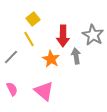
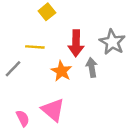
yellow square: (33, 19) -> (47, 12), moved
yellow line: (29, 39) -> (35, 47), turned -56
pink semicircle: (12, 89) -> (23, 118), moved

